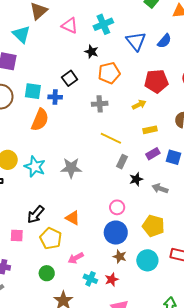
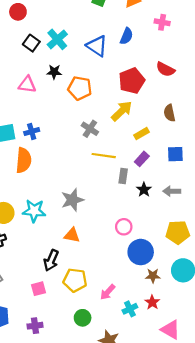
pink triangle: (70, 25) -> (27, 85), moved
orange pentagon: (109, 73) -> (80, 88), turned -30
black square: (70, 78) -> (31, 43), moved
gray cross: (100, 104) -> (90, 129), moved, turned -35
yellow arrow: (139, 105) -> (122, 111), size x1.5
purple rectangle: (153, 154) -> (142, 159), moved
pink circle: (117, 207) -> (124, 227), moved
orange triangle: (73, 218) -> (72, 235), moved
cyan cross: (90, 279) -> (130, 309), turned -32

